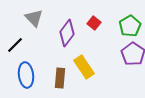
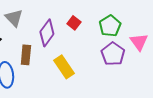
brown rectangle: (60, 78) -> (26, 55), moved

